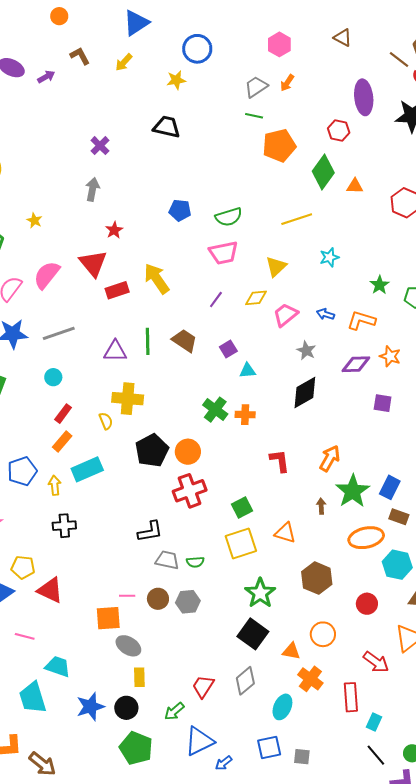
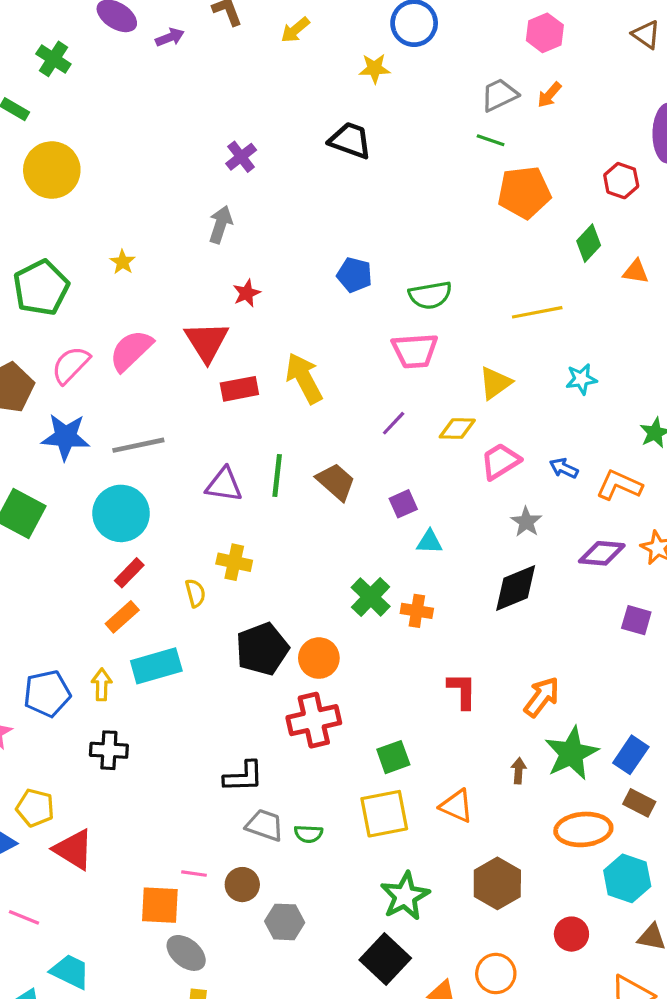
green diamond: (323, 172) -> (589, 243), size x0.7
cyan circle: (53, 377) -> (121, 513), size x2.0
yellow cross: (128, 399) -> (234, 562), size x0.7
blue pentagon: (22, 471) -> (47, 694), moved
gray hexagon: (188, 602) -> (285, 922), moved

